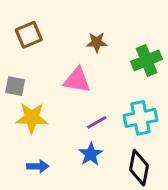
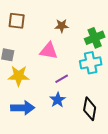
brown square: (29, 35) -> (17, 21), turned 30
cyan cross: (141, 118) -> (91, 63), moved
blue arrow: (38, 166) -> (23, 108), size x1.6

